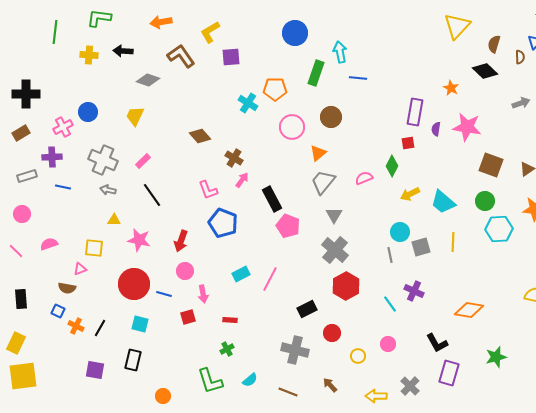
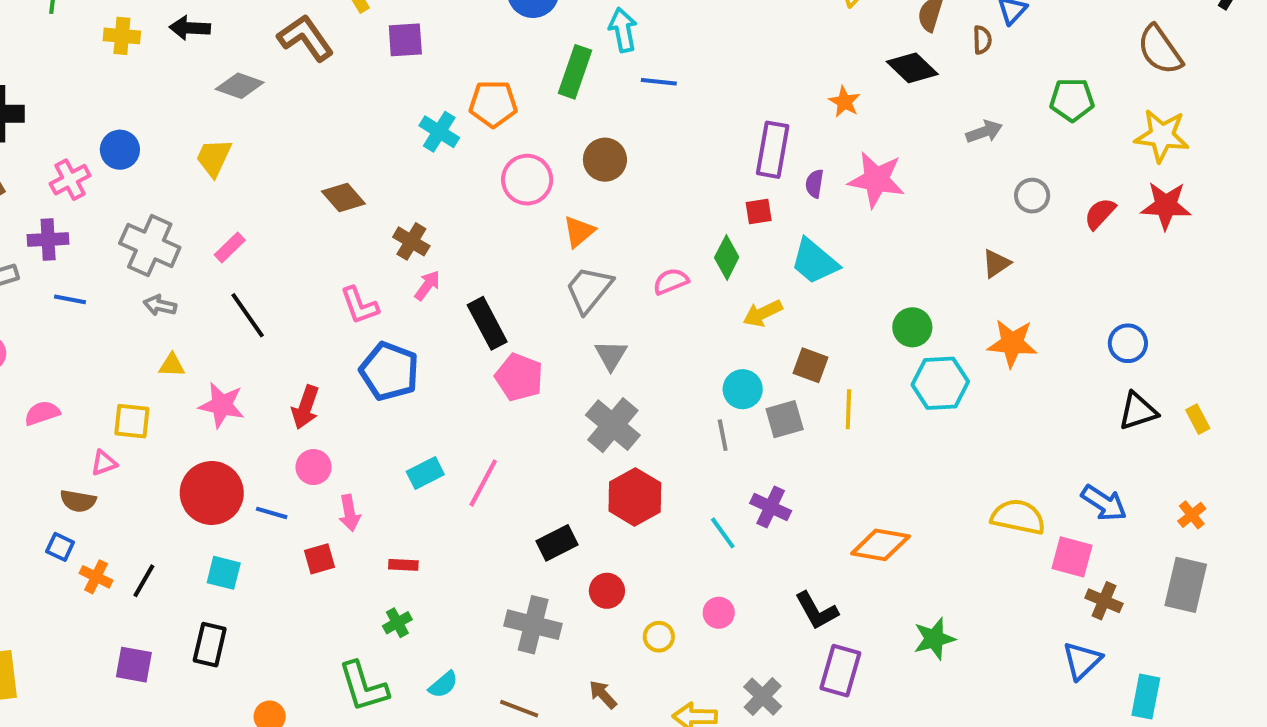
brown square: (491, 165) -> (811, 365), moved, size x0.7
cyan trapezoid: (443, 202) -> (815, 261), moved

